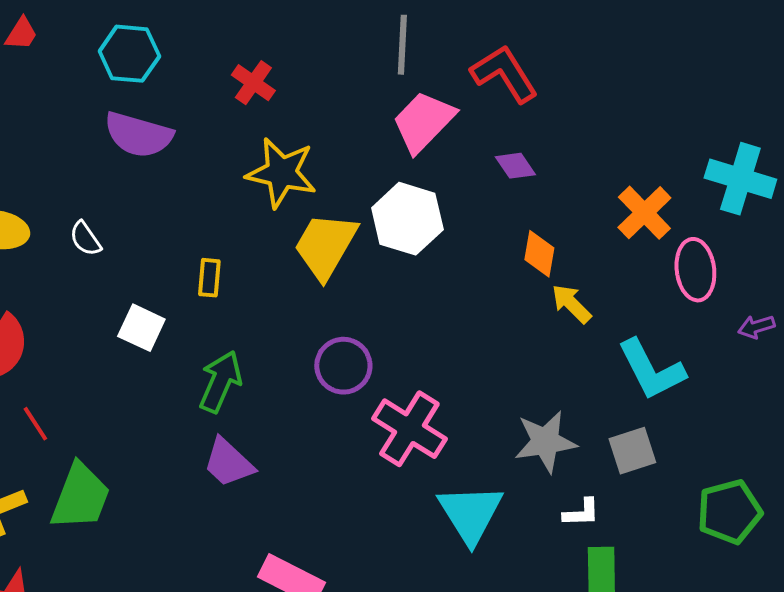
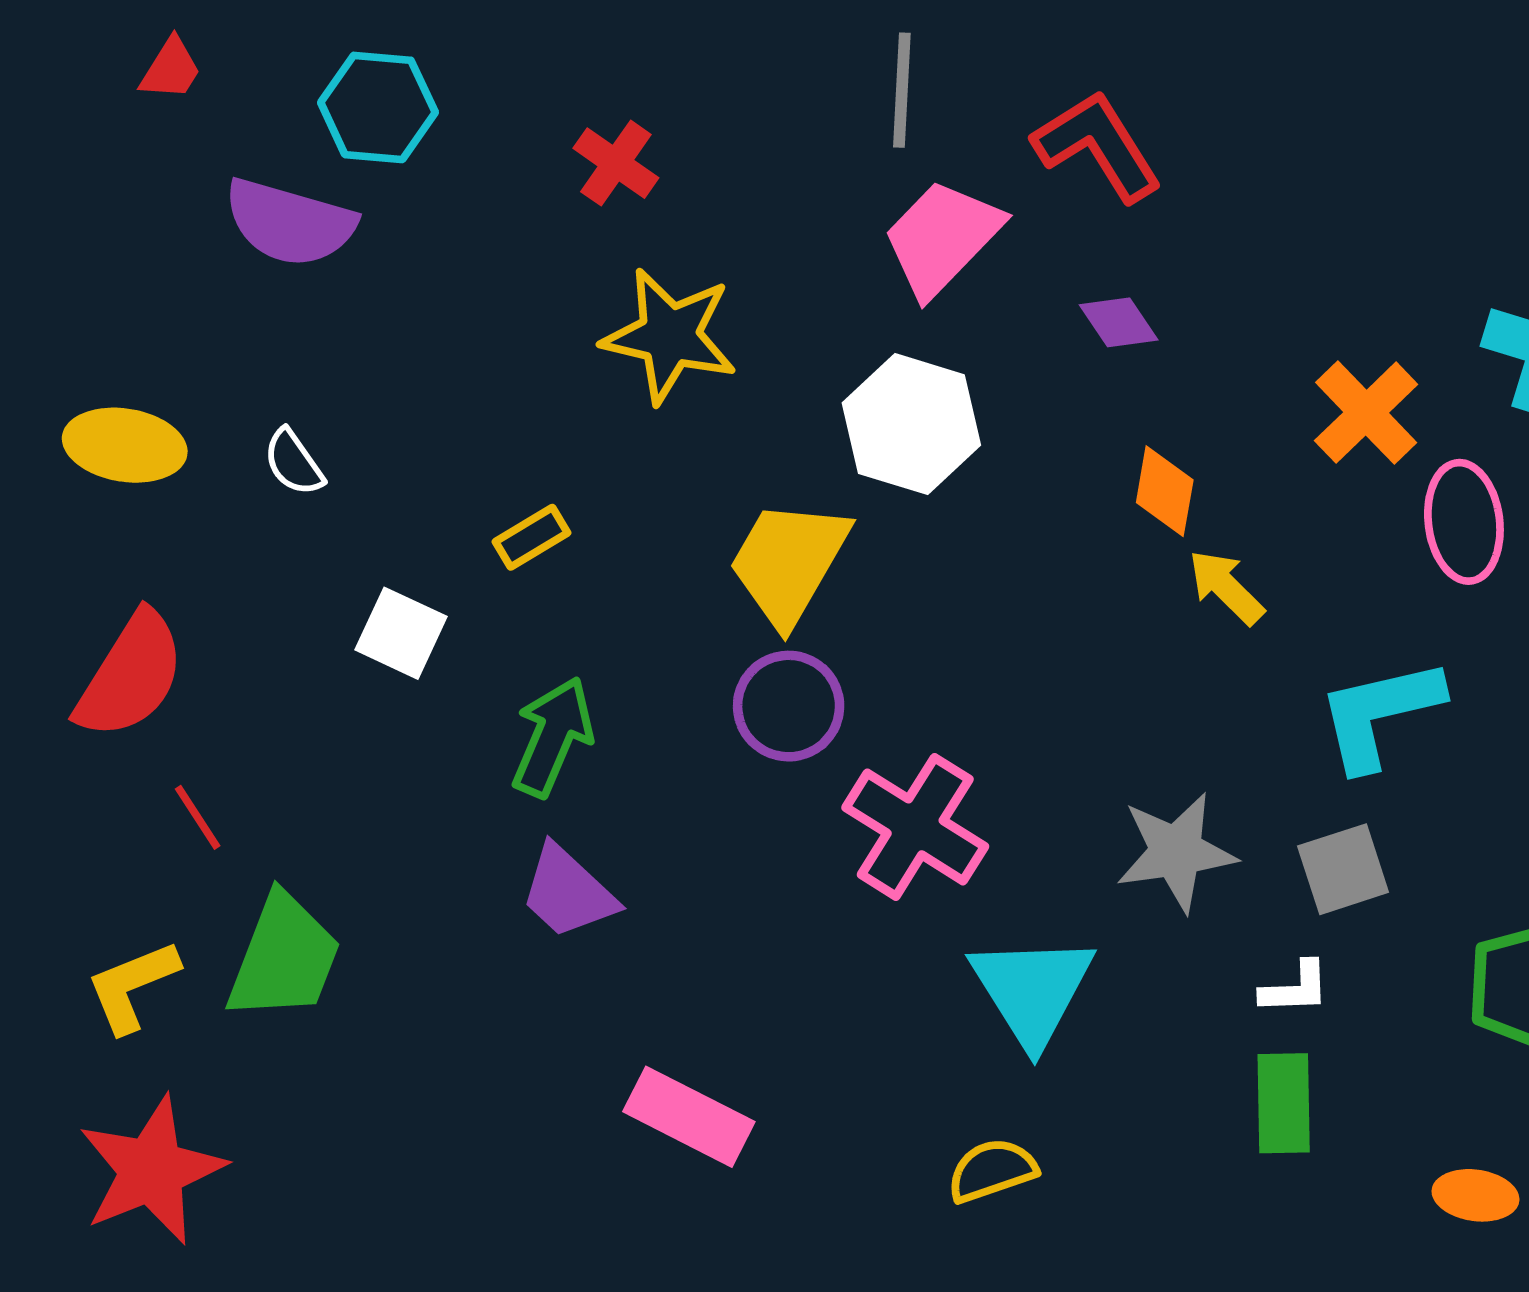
purple semicircle: (138, 135) -> (290, 223), moved
yellow trapezoid: (325, 246) -> (789, 562), moved
yellow rectangle: (209, 278) -> (531, 537), turned 54
cyan L-shape: (651, 370) -> (1380, 714), turned 104
white L-shape: (581, 513) -> (1295, 988), moved

